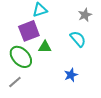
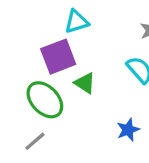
green triangle: (45, 47) -> (85, 83), turned 32

